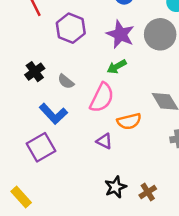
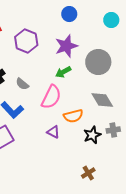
purple star: (120, 34) -> (66, 46), turned 30
gray circle: (160, 34) -> (98, 62), moved
black star: (115, 187) -> (92, 135), moved

